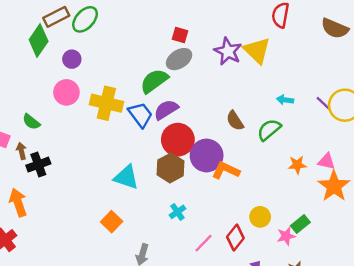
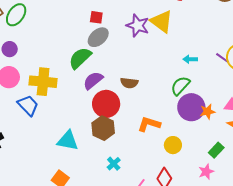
blue trapezoid: (140, 115) -> (28, 105), moved
brown semicircle: (235, 121) -> (129, 83), moved, turned -42
purple circle: (207, 155) -> (191, 107), moved
yellow circle: (260, 217) -> (173, 145), moved
green rectangle: (300, 224) -> (216, 150), moved

